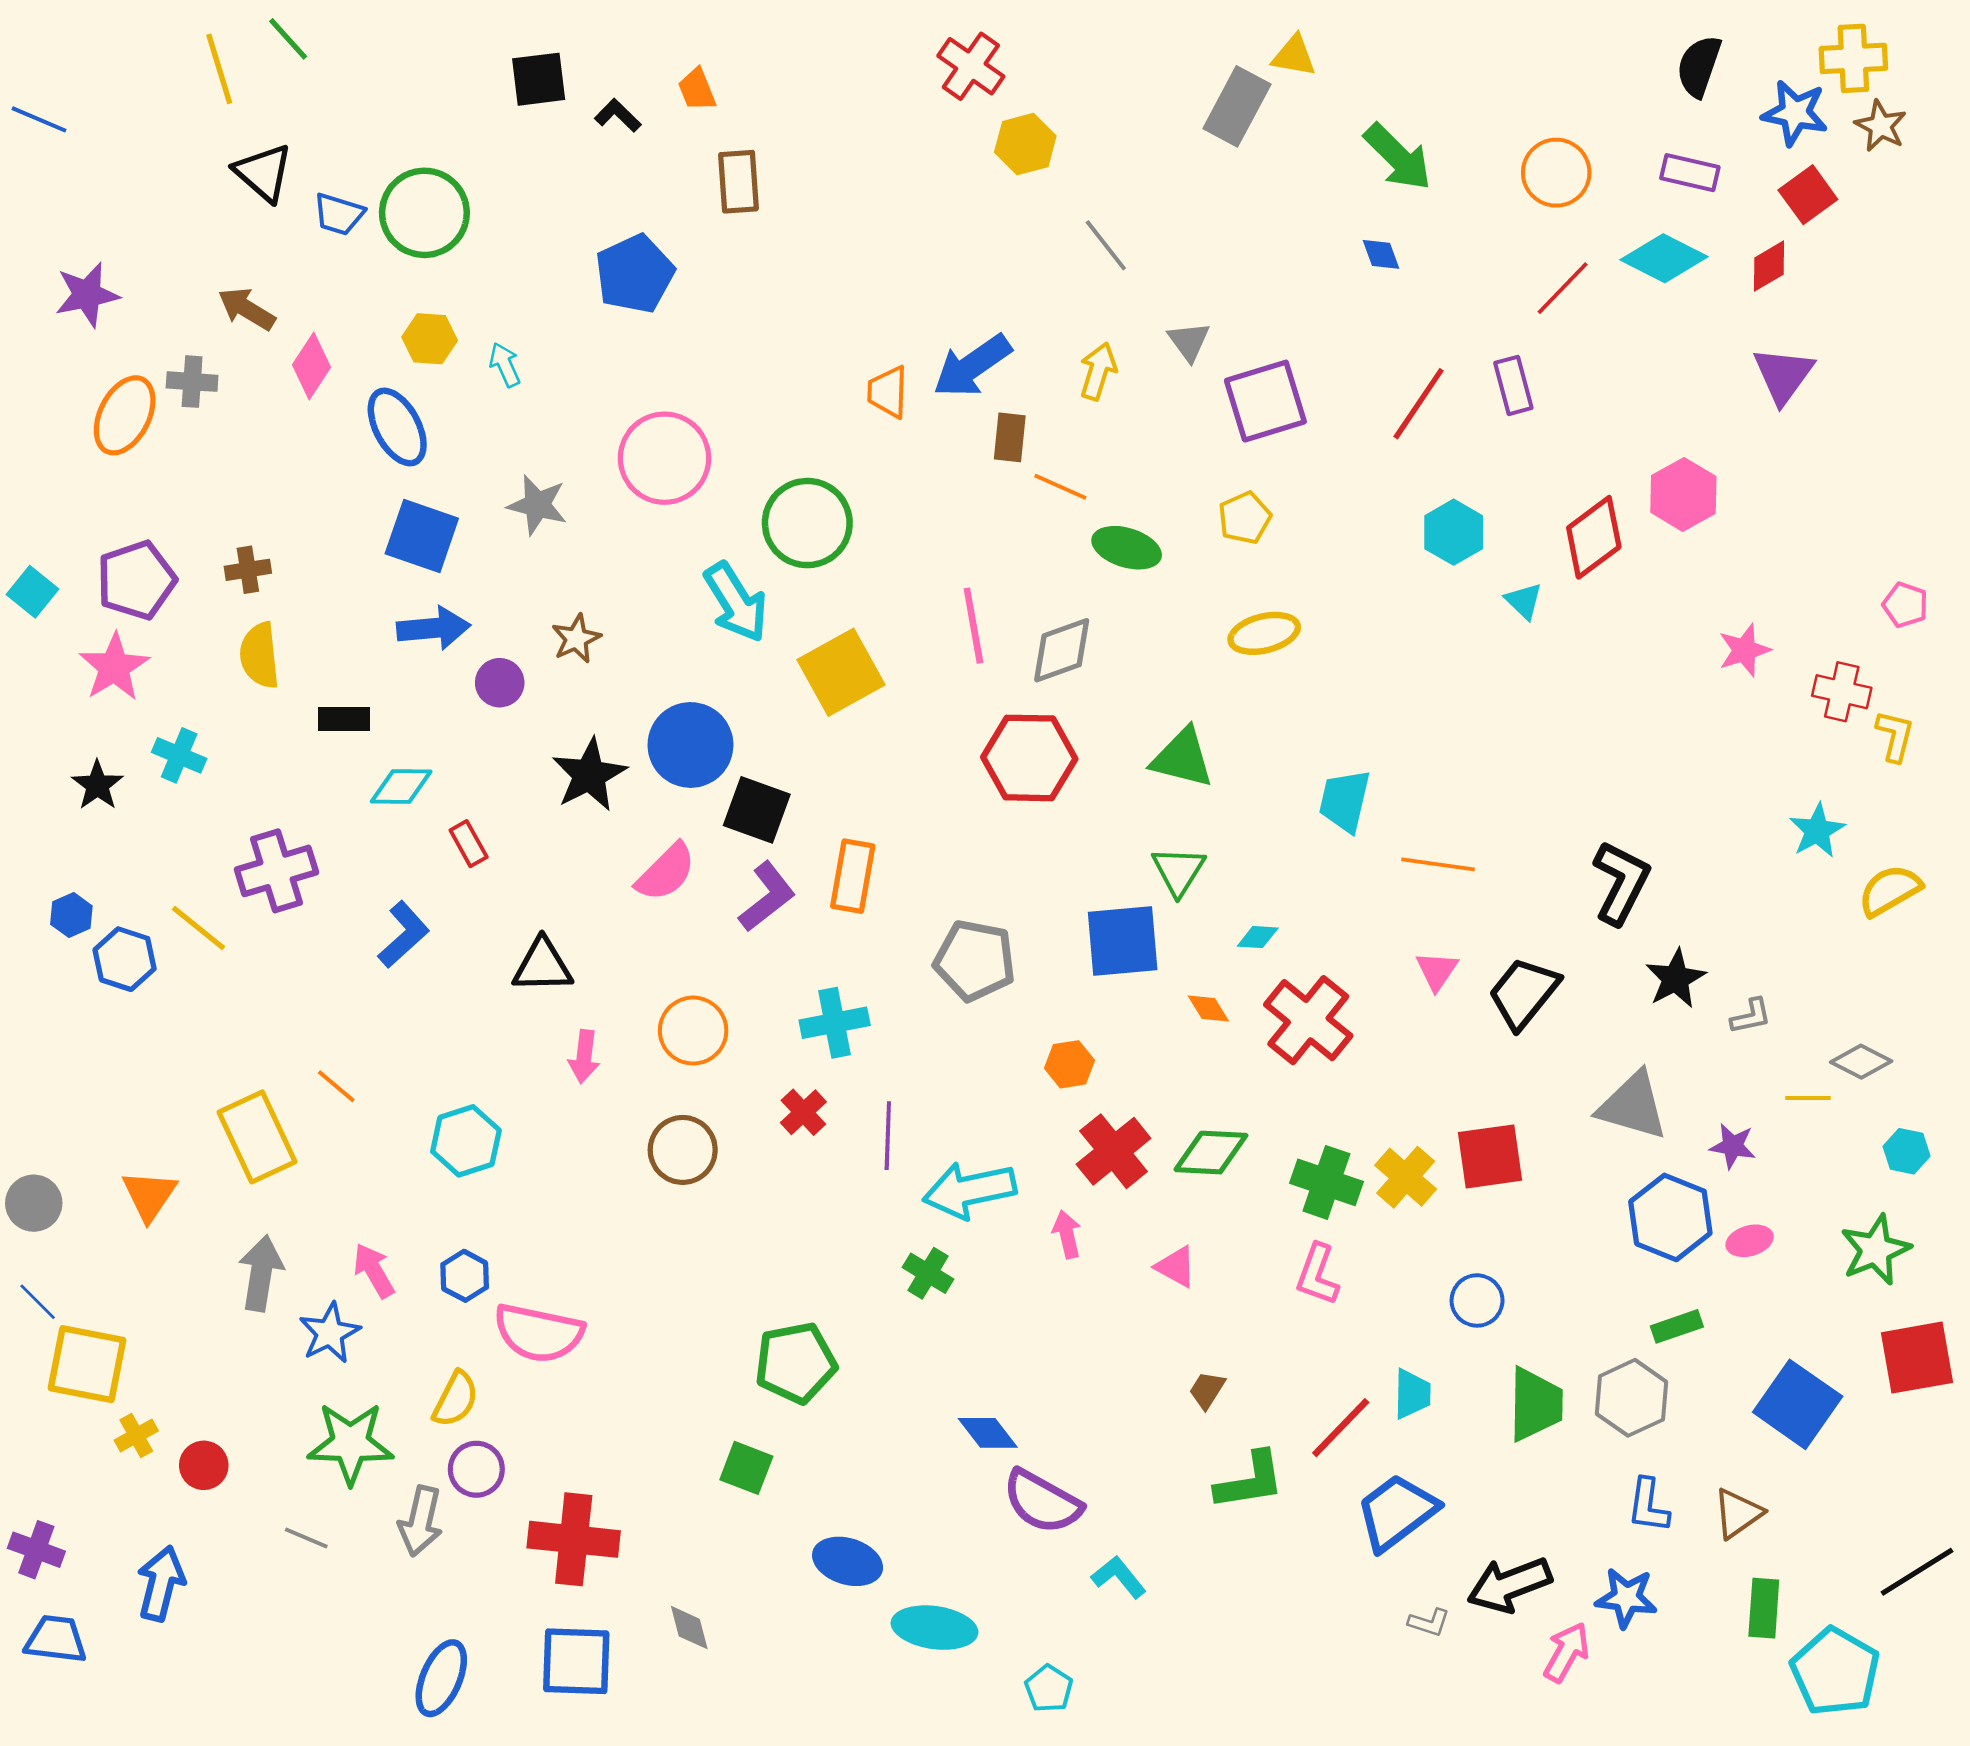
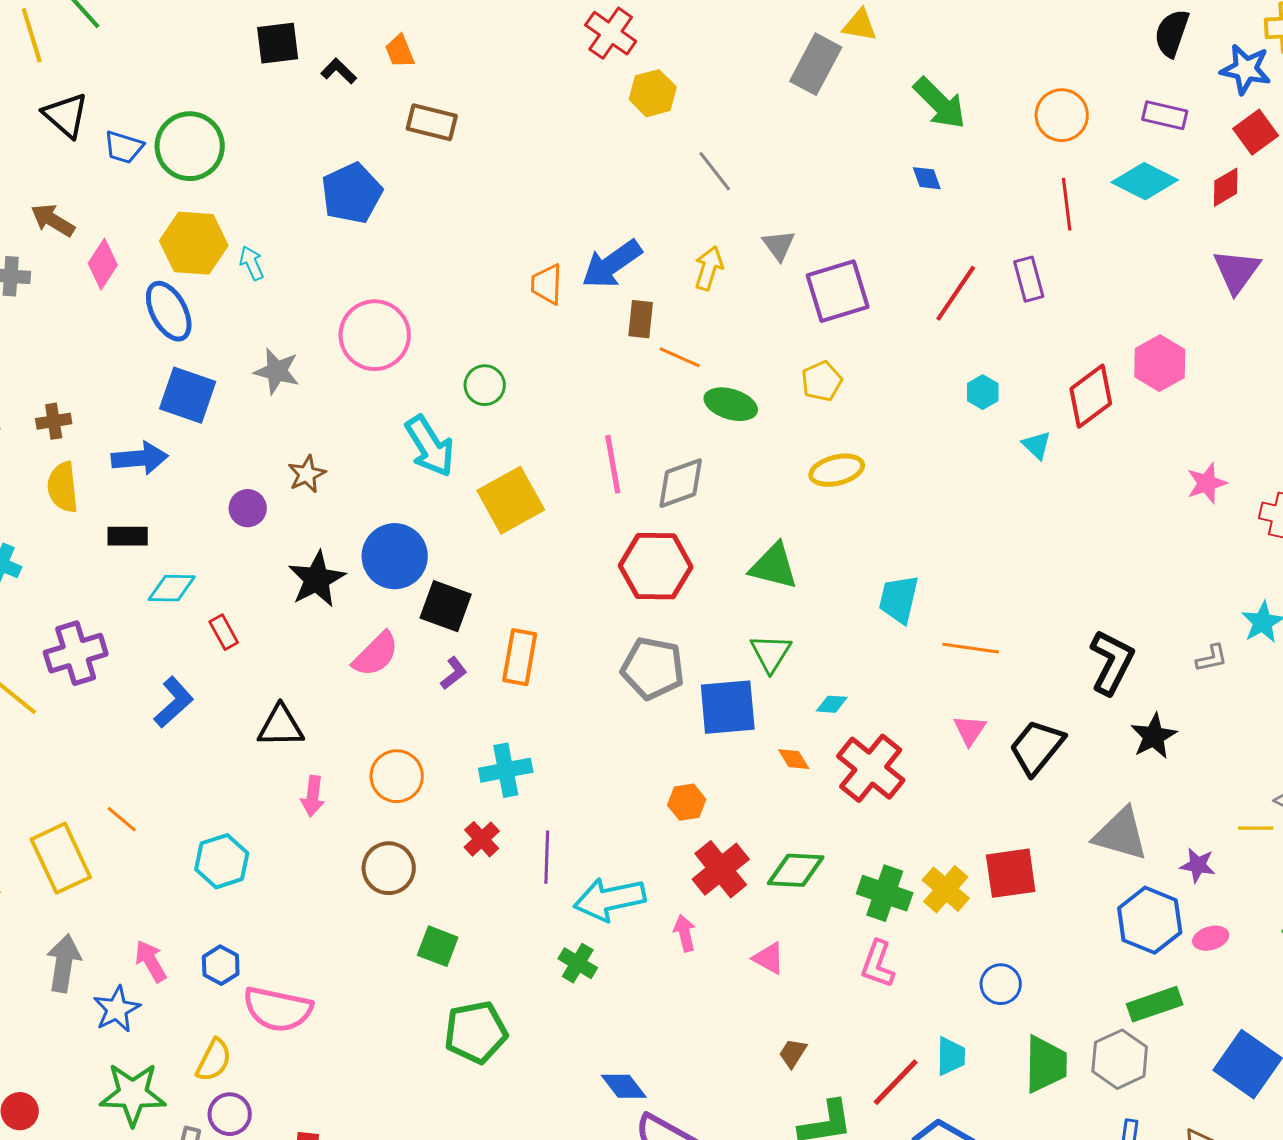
brown rectangle: (739, 182) -> (432, 122), turned -72
red line: (1563, 288) -> (1067, 204), turned -51
yellow hexagon: (430, 339) -> (194, 243), size x1.6
green circle: (807, 523) -> (485, 385), size x0.6
cyan hexagon: (1454, 532) -> (983, 392), size x0.7
blue arrow: (433, 628) -> (140, 458), moved
purple L-shape: (767, 897) -> (454, 673), size x0.6
gray pentagon: (975, 960) -> (653, 668), moved
gray L-shape: (1751, 1016) -> (1212, 658), moved
green rectangle: (1677, 1326) -> (1155, 1004), size x1.4
green square: (746, 1468) -> (438, 946), moved

